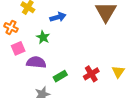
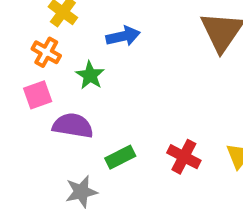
orange cross: (11, 27) -> (46, 52), moved
red cross: (91, 74) -> (184, 157), turned -35

